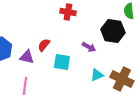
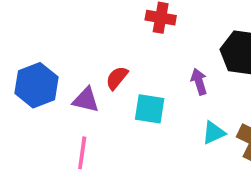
purple arrow: (89, 47) -> (199, 82), turned -136

